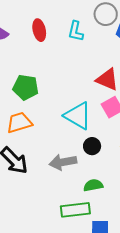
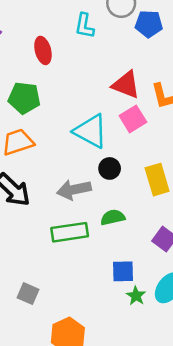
red ellipse: (39, 30) -> (43, 50), moved
green rectangle: (75, 210) -> (70, 232), moved

